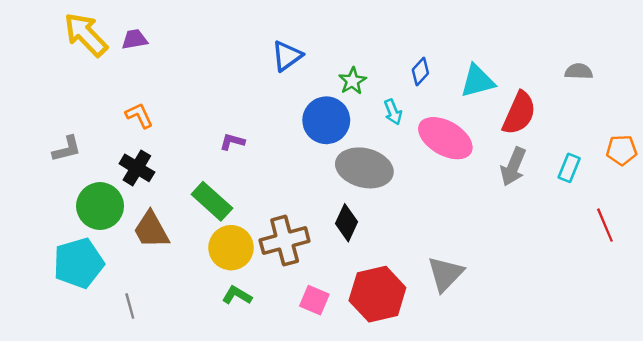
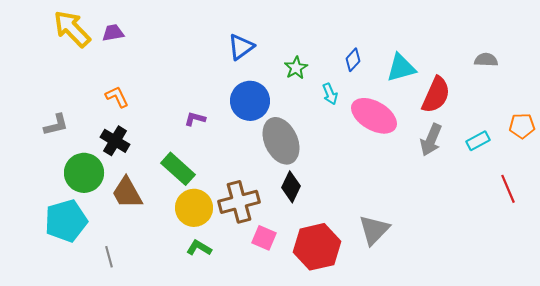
blue circle: (326, 120) -> (250, 101), moved
gray ellipse: (364, 168) -> (281, 141), moved, turned 51
cyan rectangle: (569, 168) -> (478, 141), turned 40
pink square: (314, 300) -> (264, 238), moved

